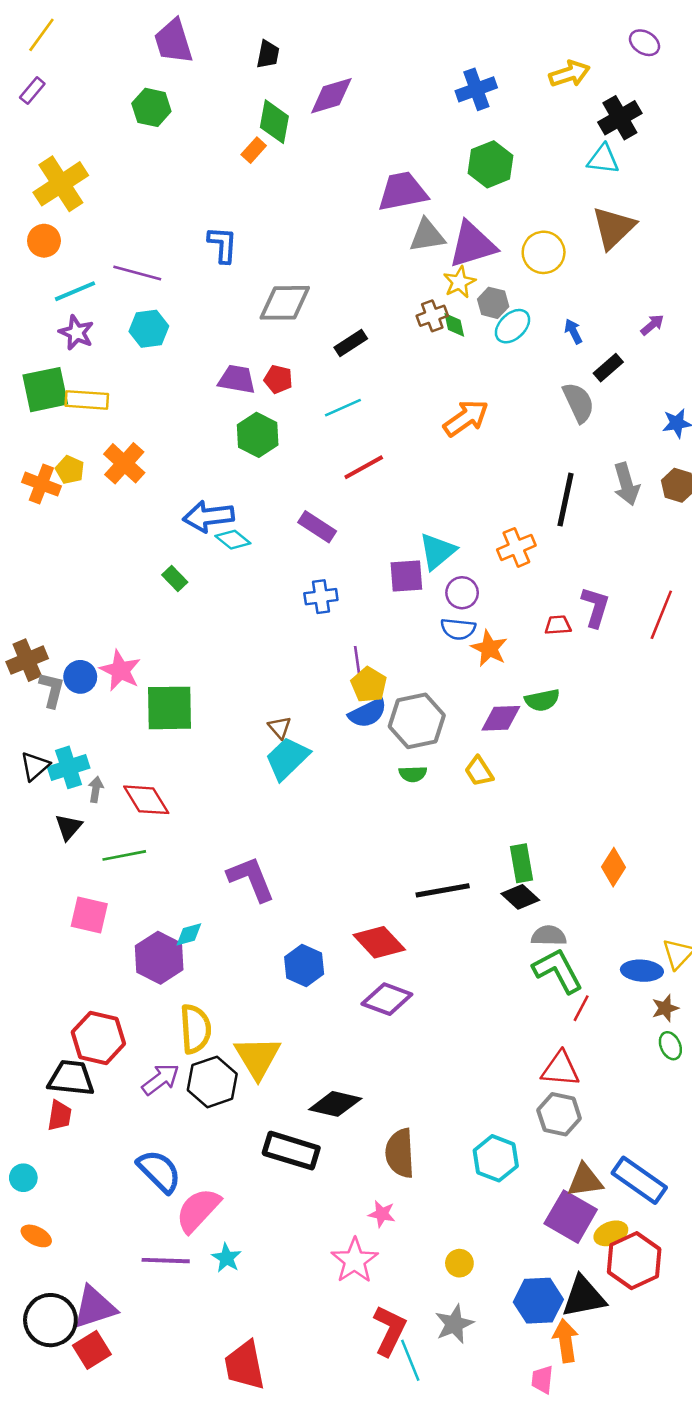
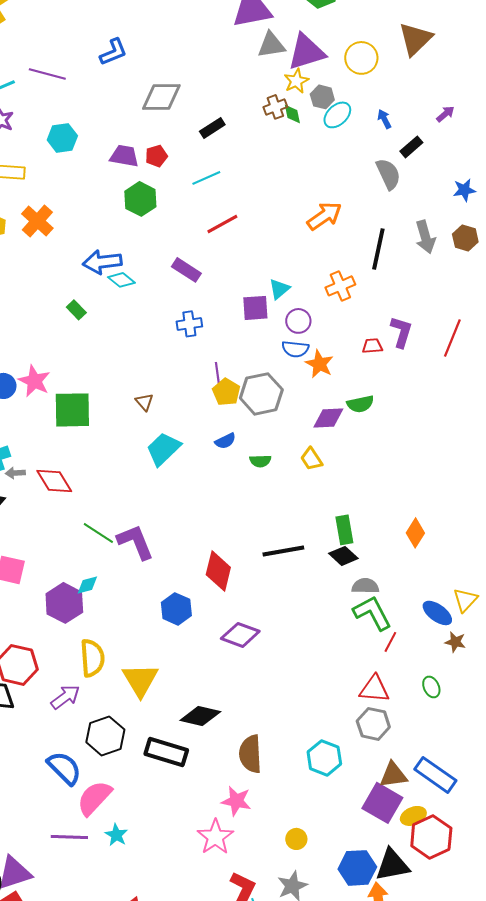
blue L-shape: (223, 245) -> (113, 52), turned 64
cyan hexagon: (149, 329) -> (62, 138), moved
red pentagon: (278, 379) -> (156, 156), turned -30
orange arrow: (466, 418) -> (324, 216), moved
cyan triangle: (437, 551) -> (279, 289), size x0.7
blue semicircle: (368, 713) -> (225, 441), moved, size x0.7
gray hexagon: (417, 721) -> (261, 394), moved
brown triangle: (280, 727) -> (144, 402), moved
gray arrow: (96, 789) -> (15, 473), turned -102
green line: (124, 855) -> (98, 533), moved, turned 44
red diamond: (379, 942) -> (218, 571), moved, turned 57
blue ellipse: (642, 971) -> (437, 613), turned 32
brown star: (665, 1008) -> (455, 642), turned 30
green ellipse: (670, 1046) -> (431, 687), moved
black hexagon: (212, 1082) -> (105, 736), moved
pink star: (382, 1214) -> (236, 801), size x1.4

